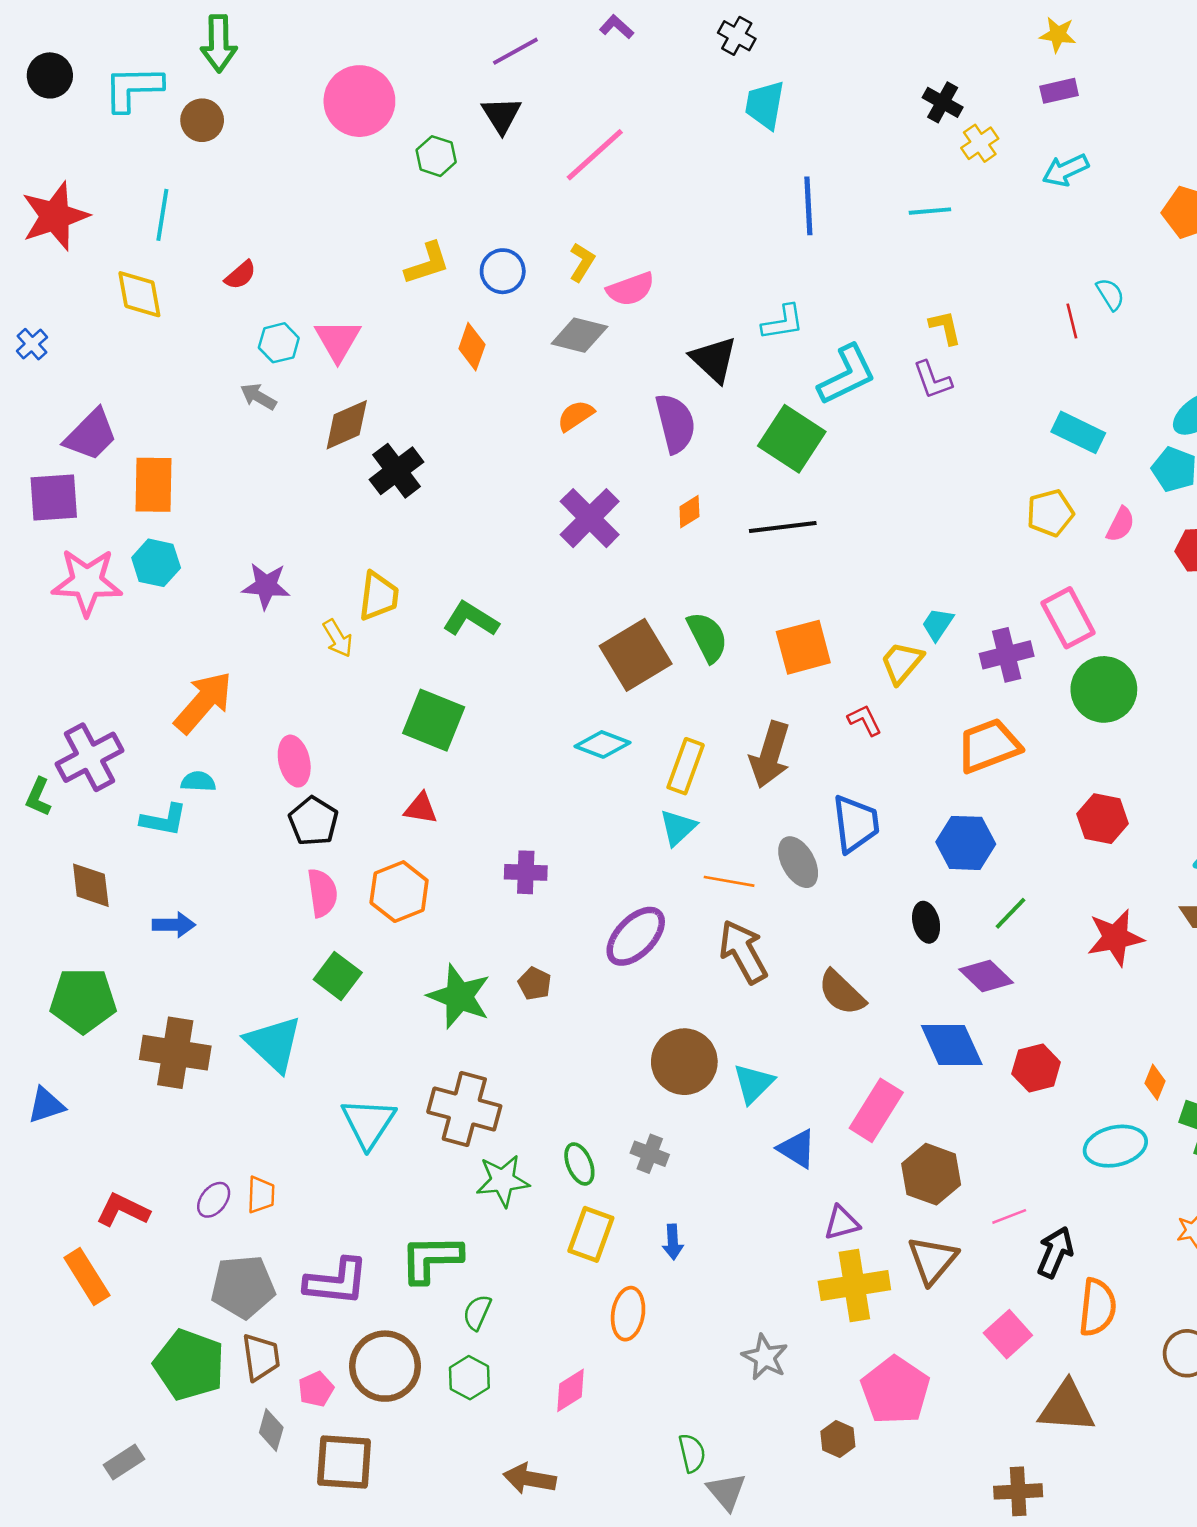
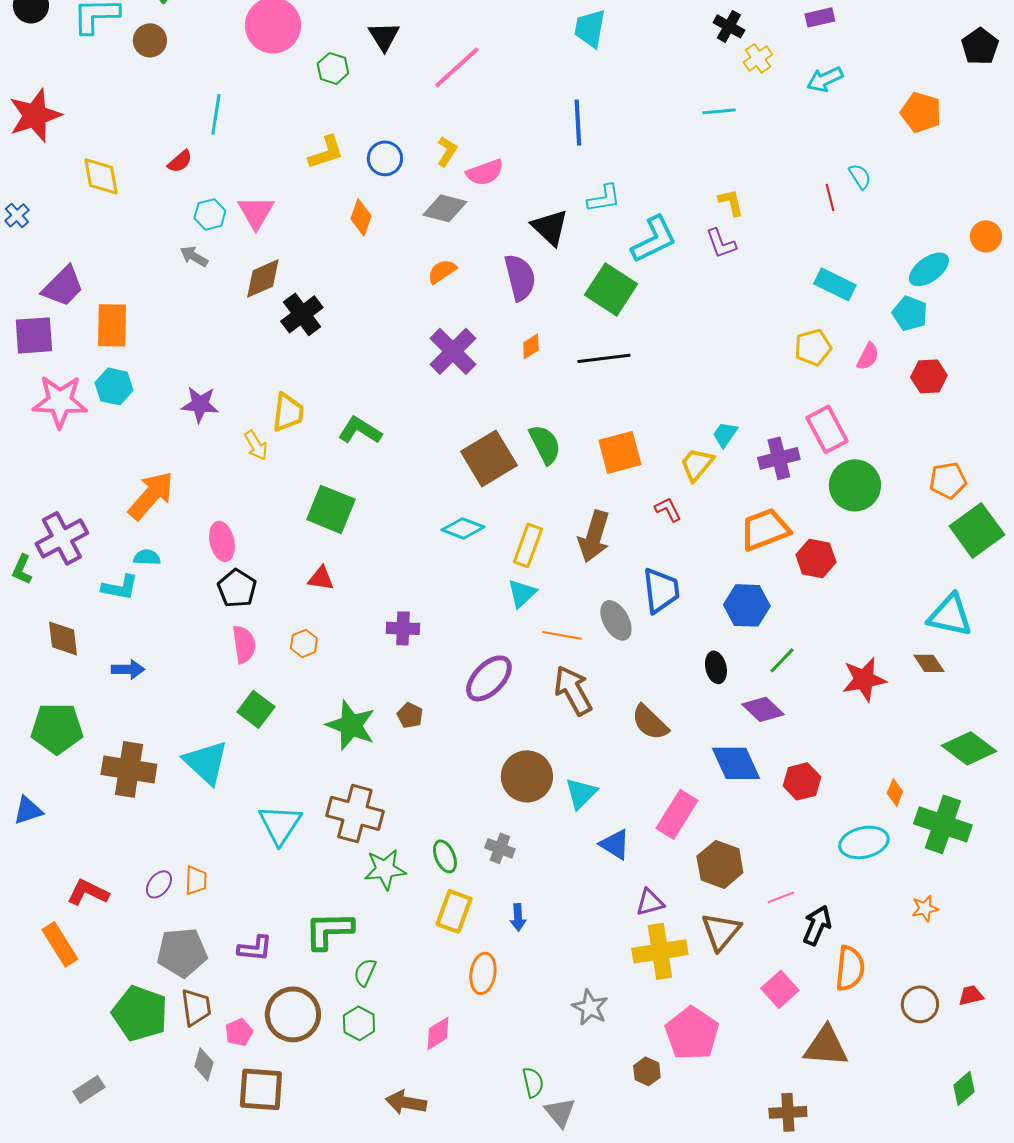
blue line: (808, 206) -> (578, 122), moved
cyan line: (162, 215) -> (216, 114), moved
red hexagon: (1103, 819) -> (816, 558), moved
orange hexagon: (399, 892) -> (304, 643), size x0.6
purple L-shape: (336, 1282) -> (255, 948), size x0.7

